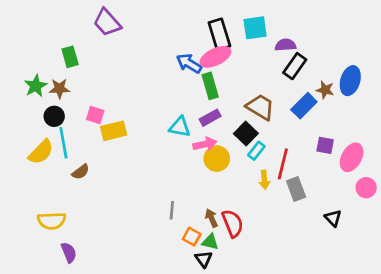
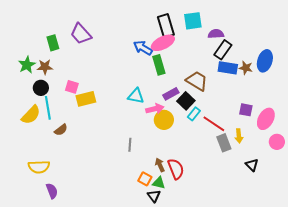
purple trapezoid: (107, 22) -> (81, 34), moved
blue rectangle: (304, 106) -> (228, 68), moved, turned 54
purple rectangle: (210, 118) -> (171, 94), moved
red line: (283, 164) -> (214, 124), turned -70
yellow arrow: (264, 180) -> (239, 136), moved
gray line: (172, 210) -> (130, 145), moved

